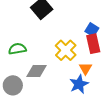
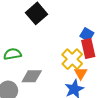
yellow cross: (66, 50) -> (72, 59), moved

